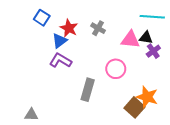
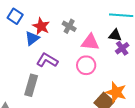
pink triangle: (130, 40) -> (90, 42), moved
purple L-shape: (60, 60) -> (47, 60), moved
gray rectangle: (88, 90) -> (31, 85), moved

